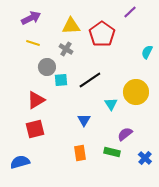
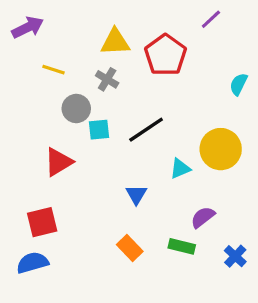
purple arrow: (31, 18) -> (28, 27), moved
cyan triangle: (111, 104) -> (180, 169), turned 40
red square: (35, 129) -> (42, 222), moved
orange rectangle: (80, 153) -> (130, 248), turned -35

